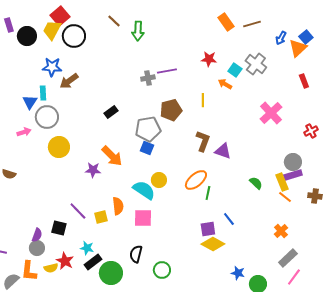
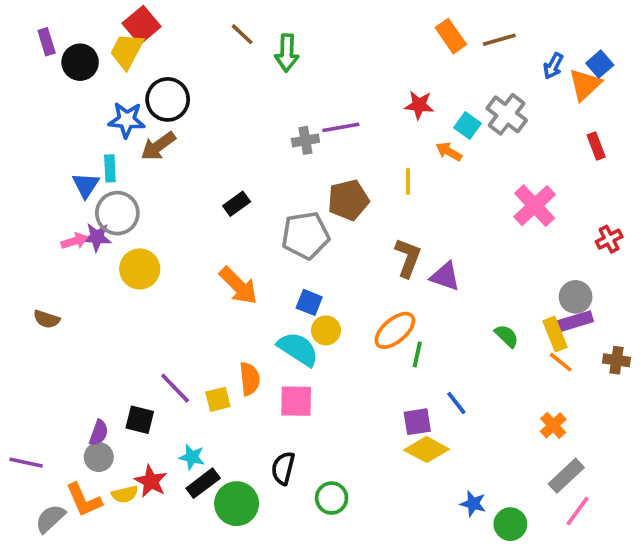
black circle: (74, 36) -> (168, 99), moved
blue square: (147, 148) -> (309, 302), moved
purple star: (93, 170) -> (97, 237), moved
orange L-shape: (29, 271) -> (84, 500), turned -30

